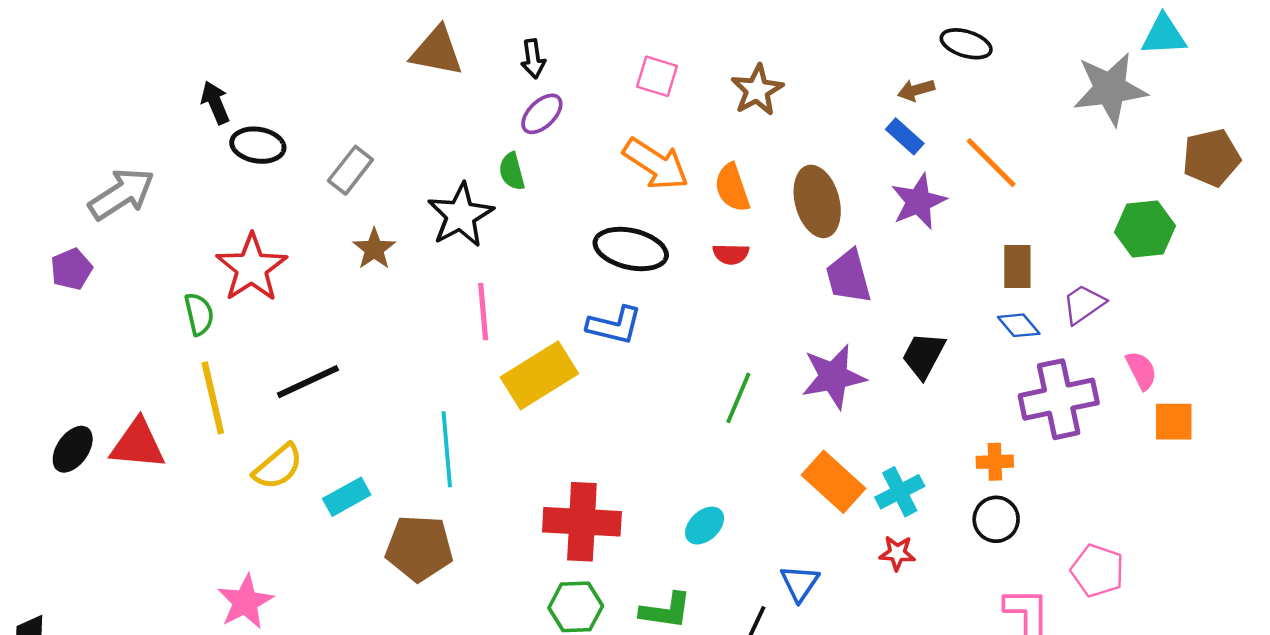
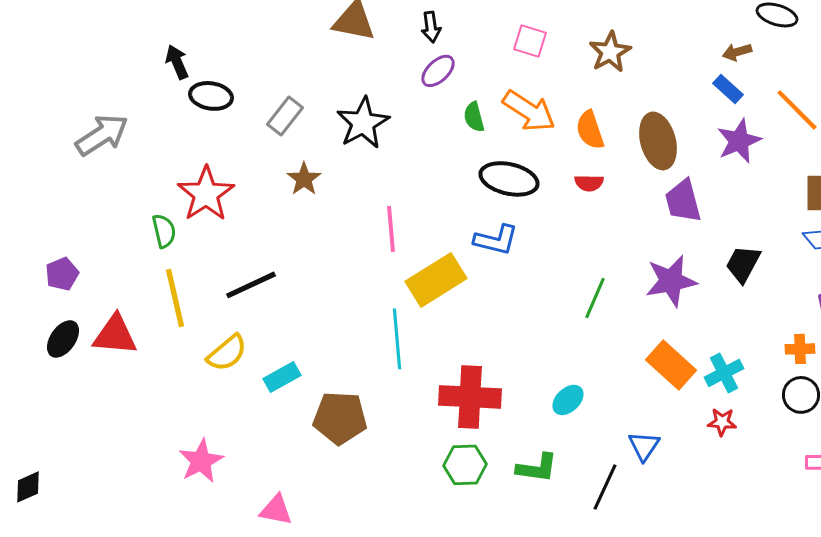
green semicircle: (512, 171) -> (474, 117), moved
black star: (461, 215) -> (363, 123), moved
purple pentagon: (71, 269) -> (62, 274), moved
cyan line: (447, 449) -> (397, 339), moved

